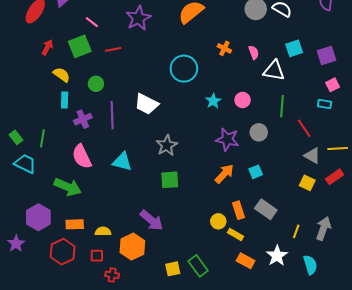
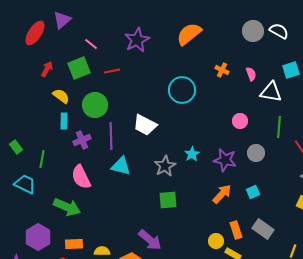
green circle: (96, 84) -> (95, 105), size x1.6
cyan star: (213, 101) -> (192, 154), moved
green rectangle: (16, 137) -> (16, 147), moved
cyan triangle: (122, 162) -> (121, 166), moved

